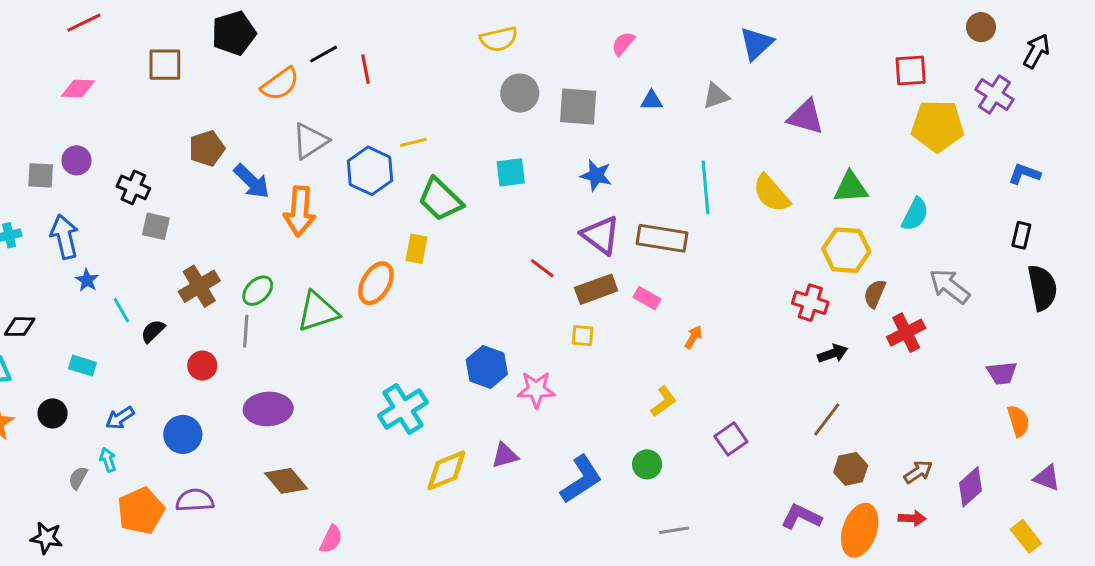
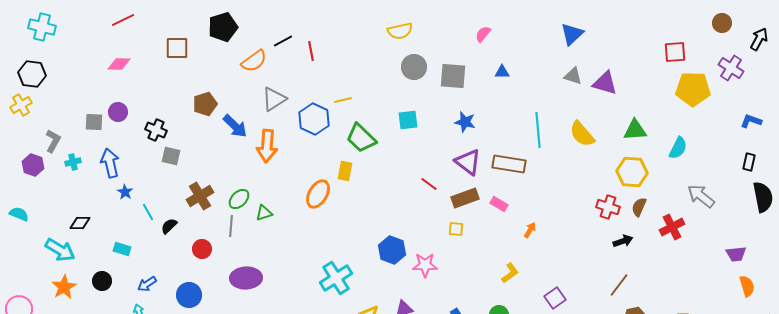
gray triangle: (716, 96) -> (573, 76), moved, turned 36
brown semicircle: (875, 294) -> (639, 207), moved
green triangle: (318, 312) -> (264, 213), moved, size x0.6

